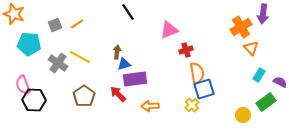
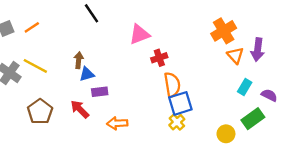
purple arrow: (263, 14) -> (258, 50), moved
purple rectangle: (135, 79) -> (100, 92), size x0.6
yellow cross: (192, 105) -> (177, 122), moved

